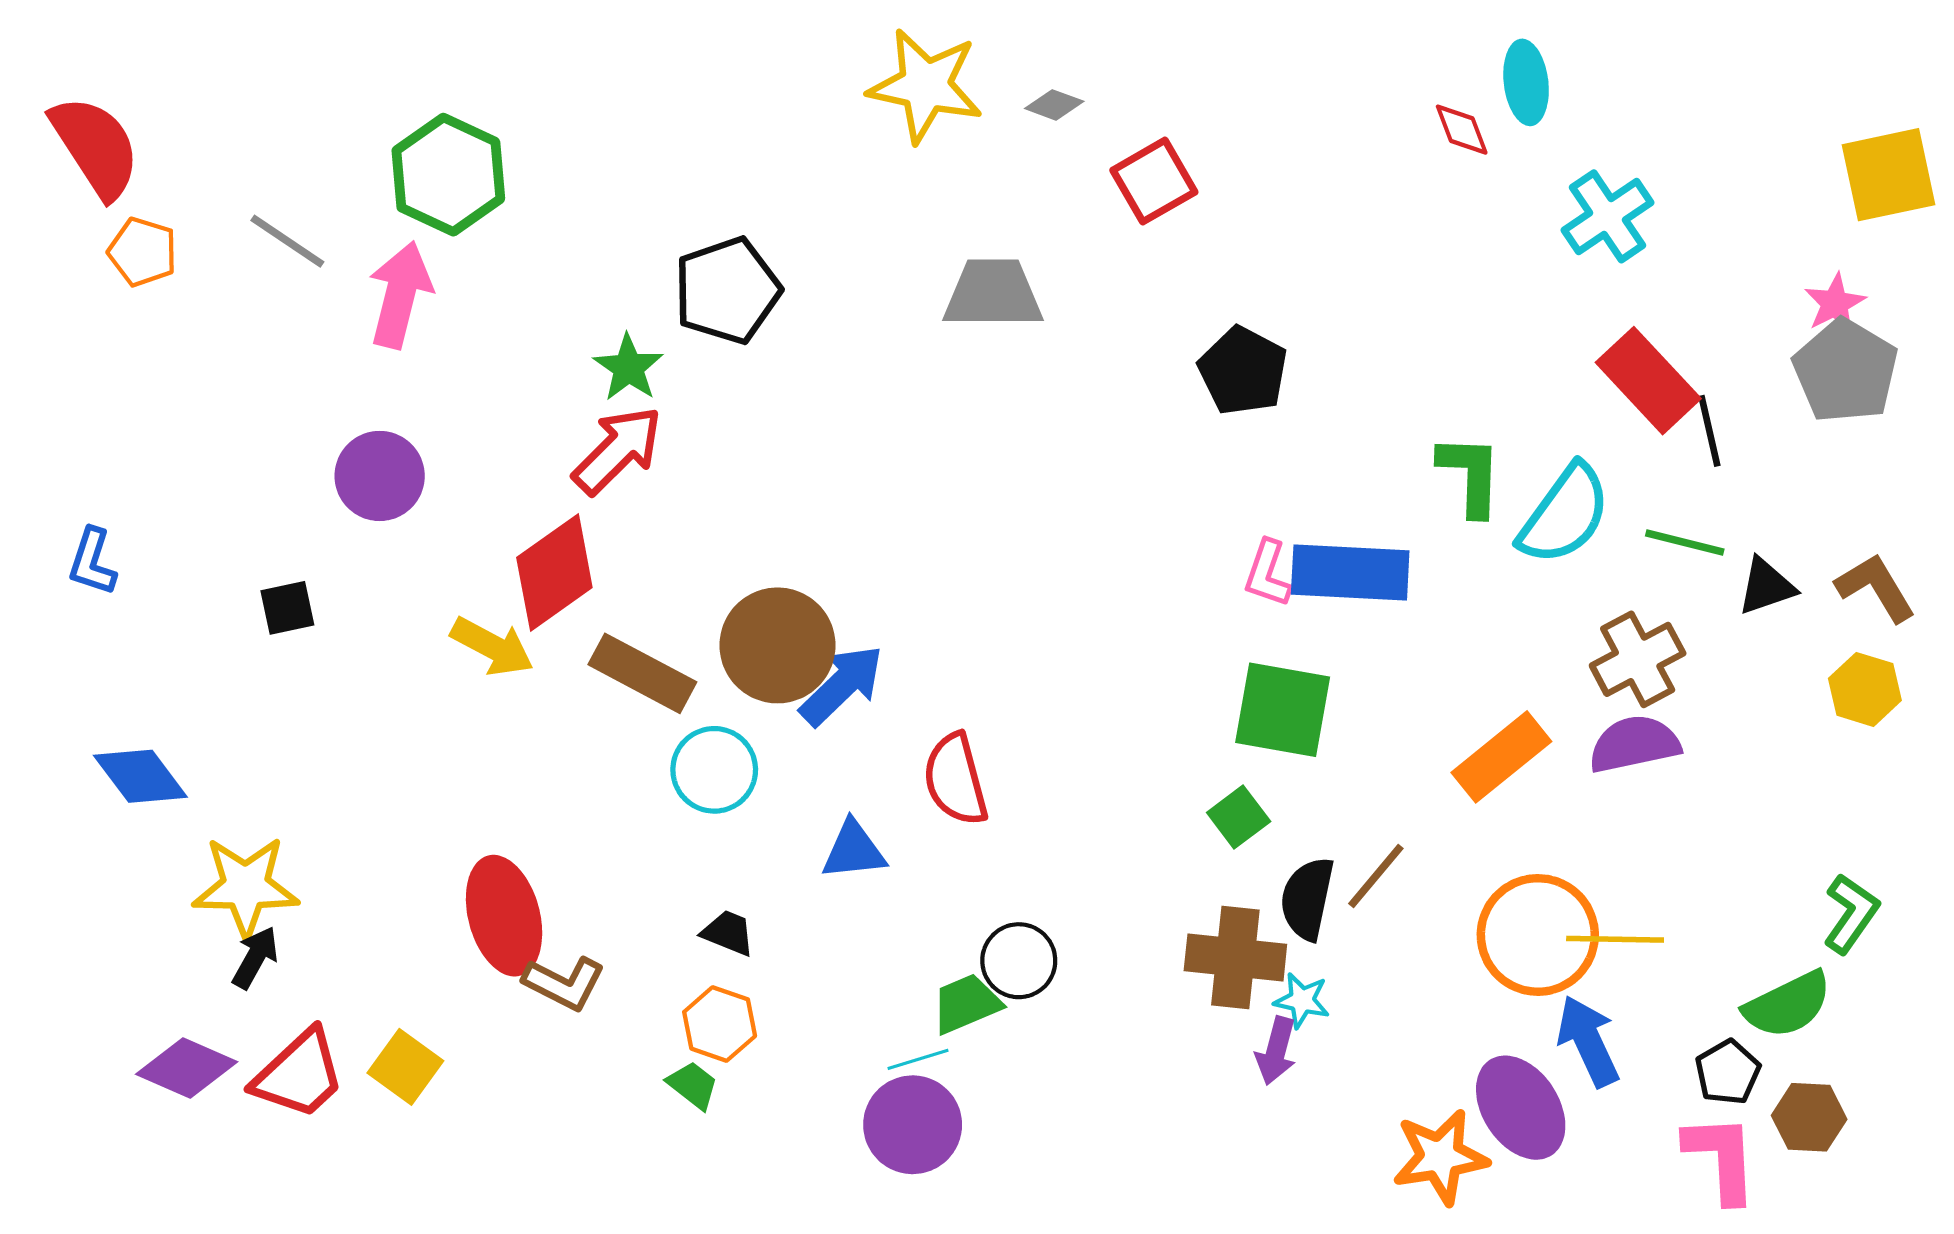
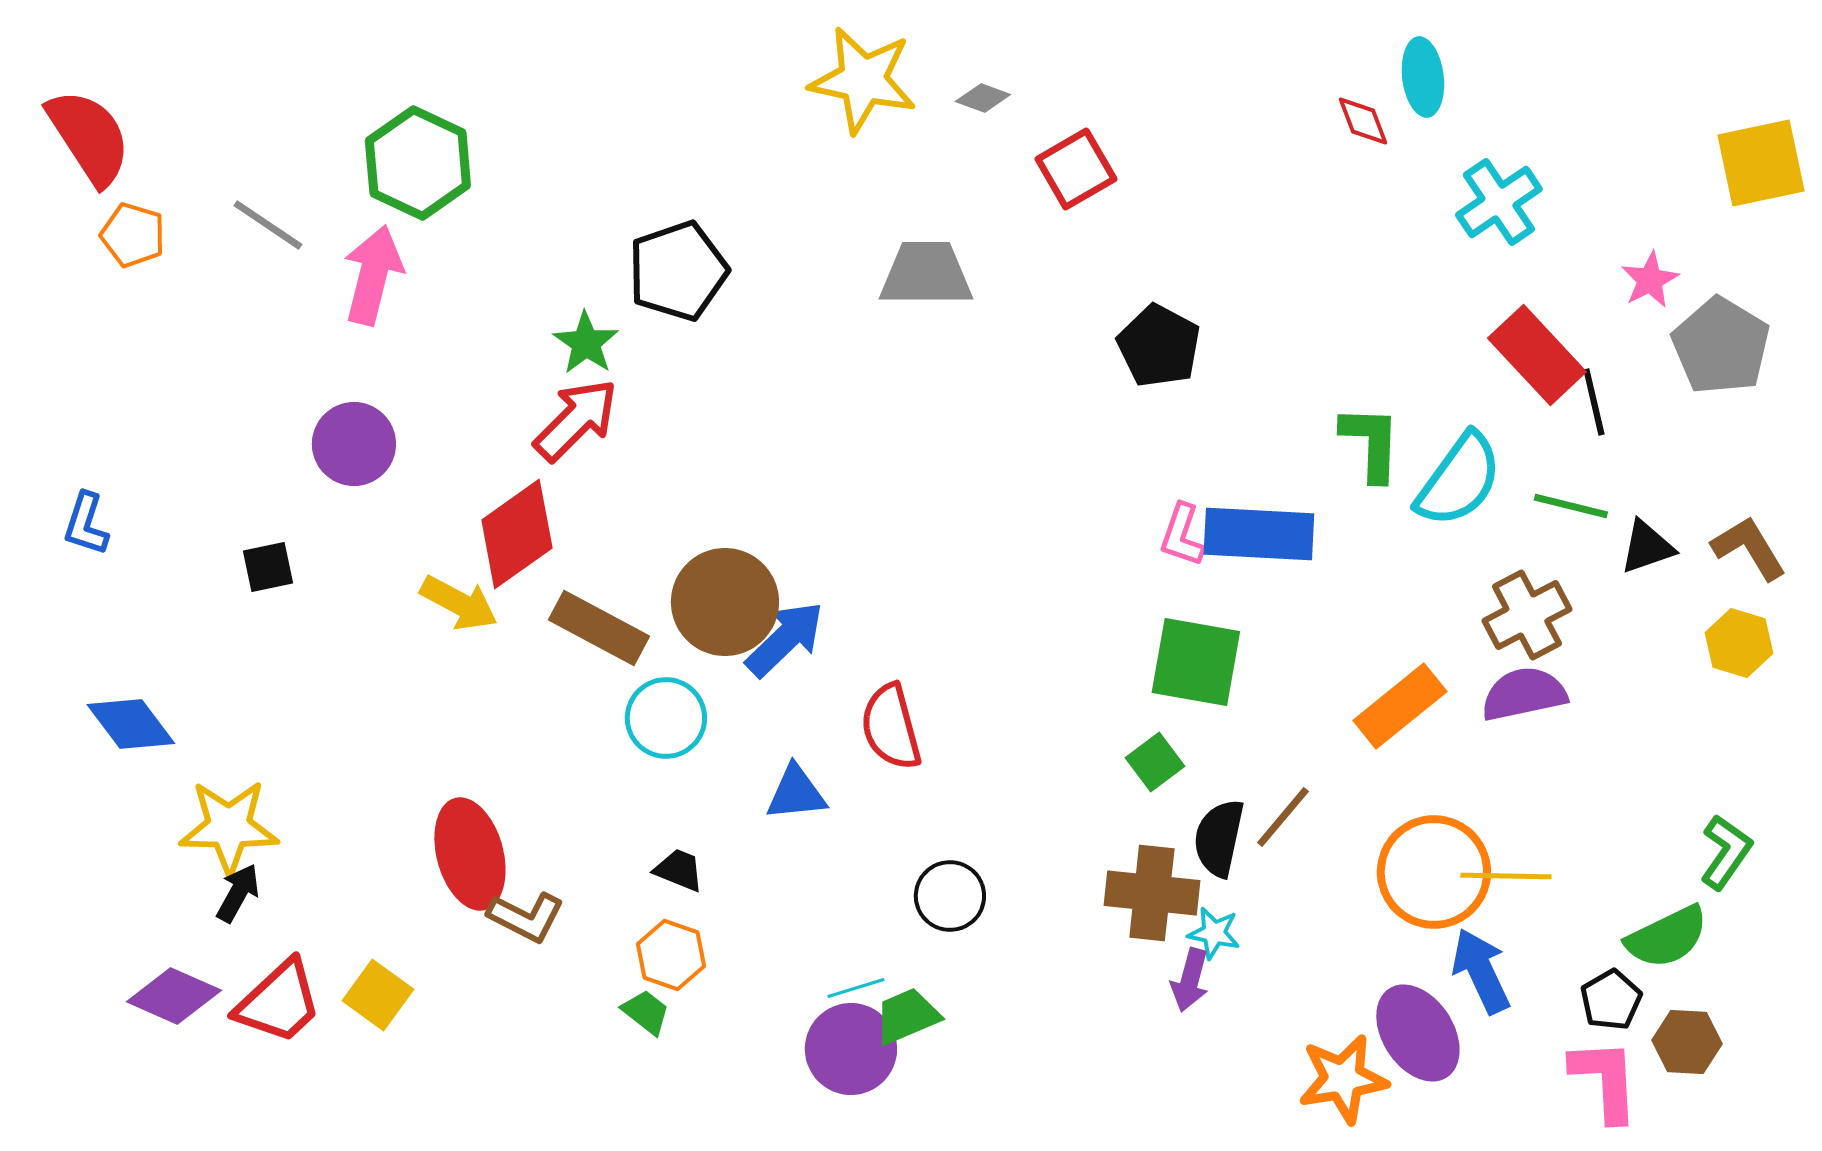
pink star: (1835, 303) -> (1650, 280), moved
green trapezoid: (966, 1004) -> (907, 1016), moved

